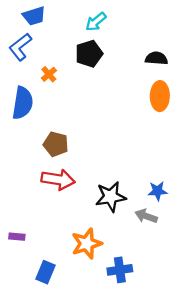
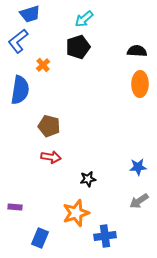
red arrow: (58, 180) -> (51, 157), size x0.7
black star: (111, 197) -> (88, 179), moved, size x0.6
gray arrow: (146, 216) -> (139, 201), moved, turned -54

